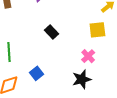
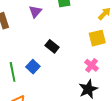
blue square: (37, 73) -> (33, 67), moved

